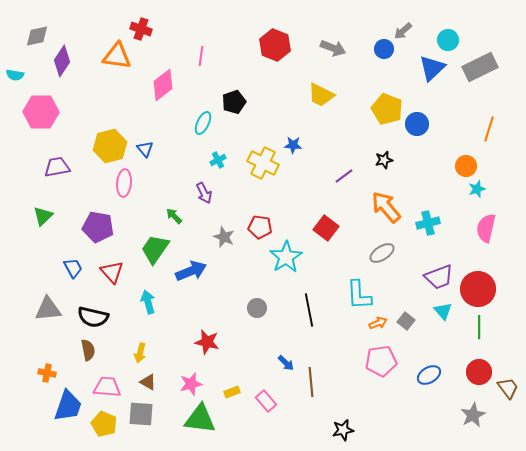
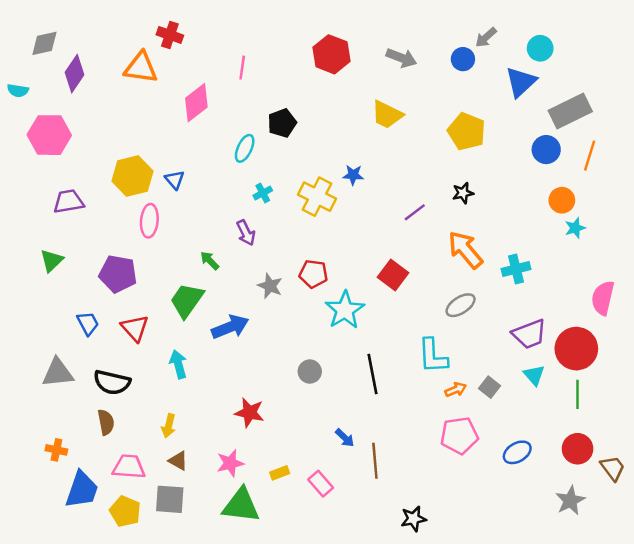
gray rectangle: (480, 67) -> (570, 111), moved
blue circle: (417, 124) -> (546, 150), moved
pink semicircle: (486, 228) -> (603, 298), moved

